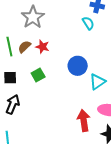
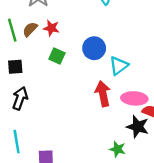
green square: (38, 75) -> (57, 56), moved, turned -32
red arrow: (84, 121) -> (103, 94), moved

